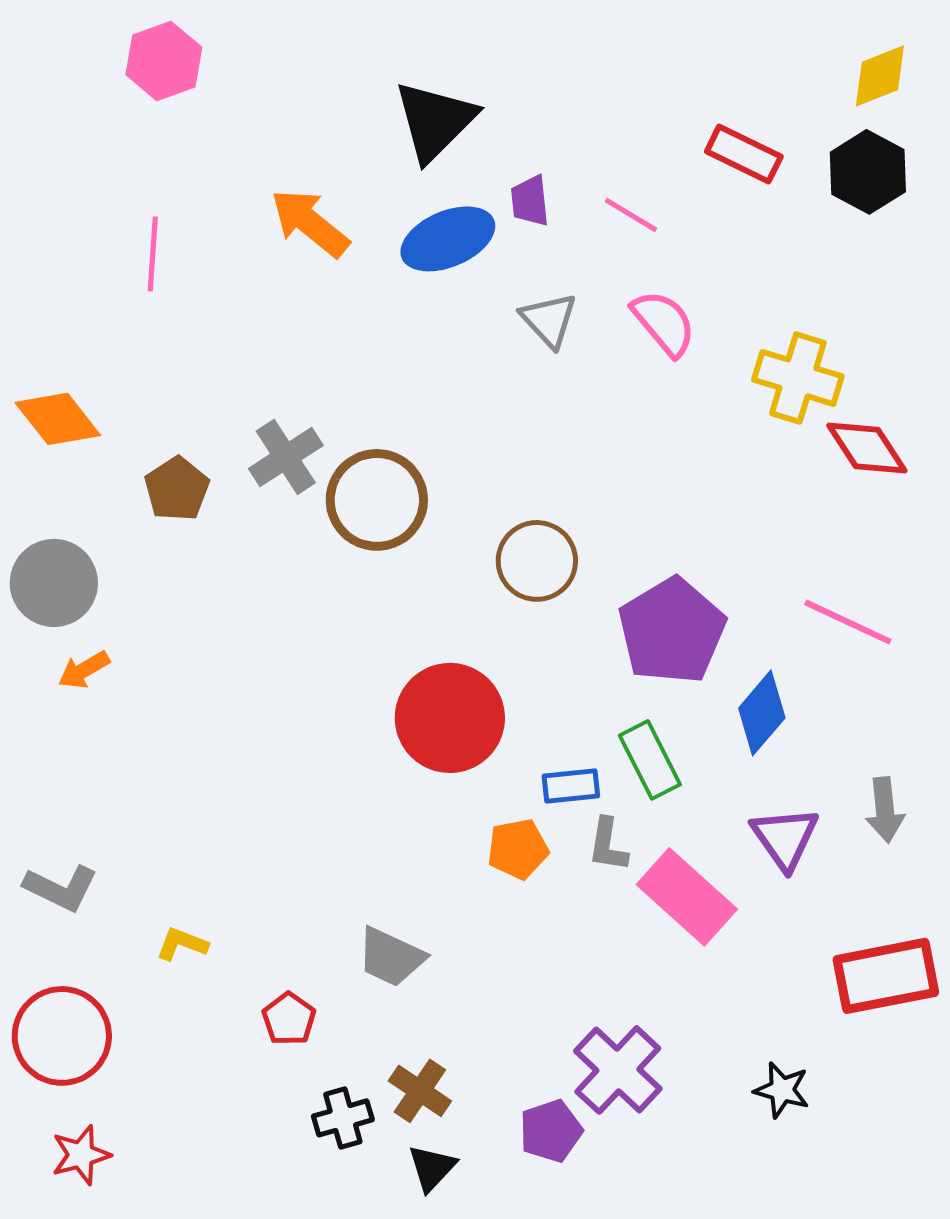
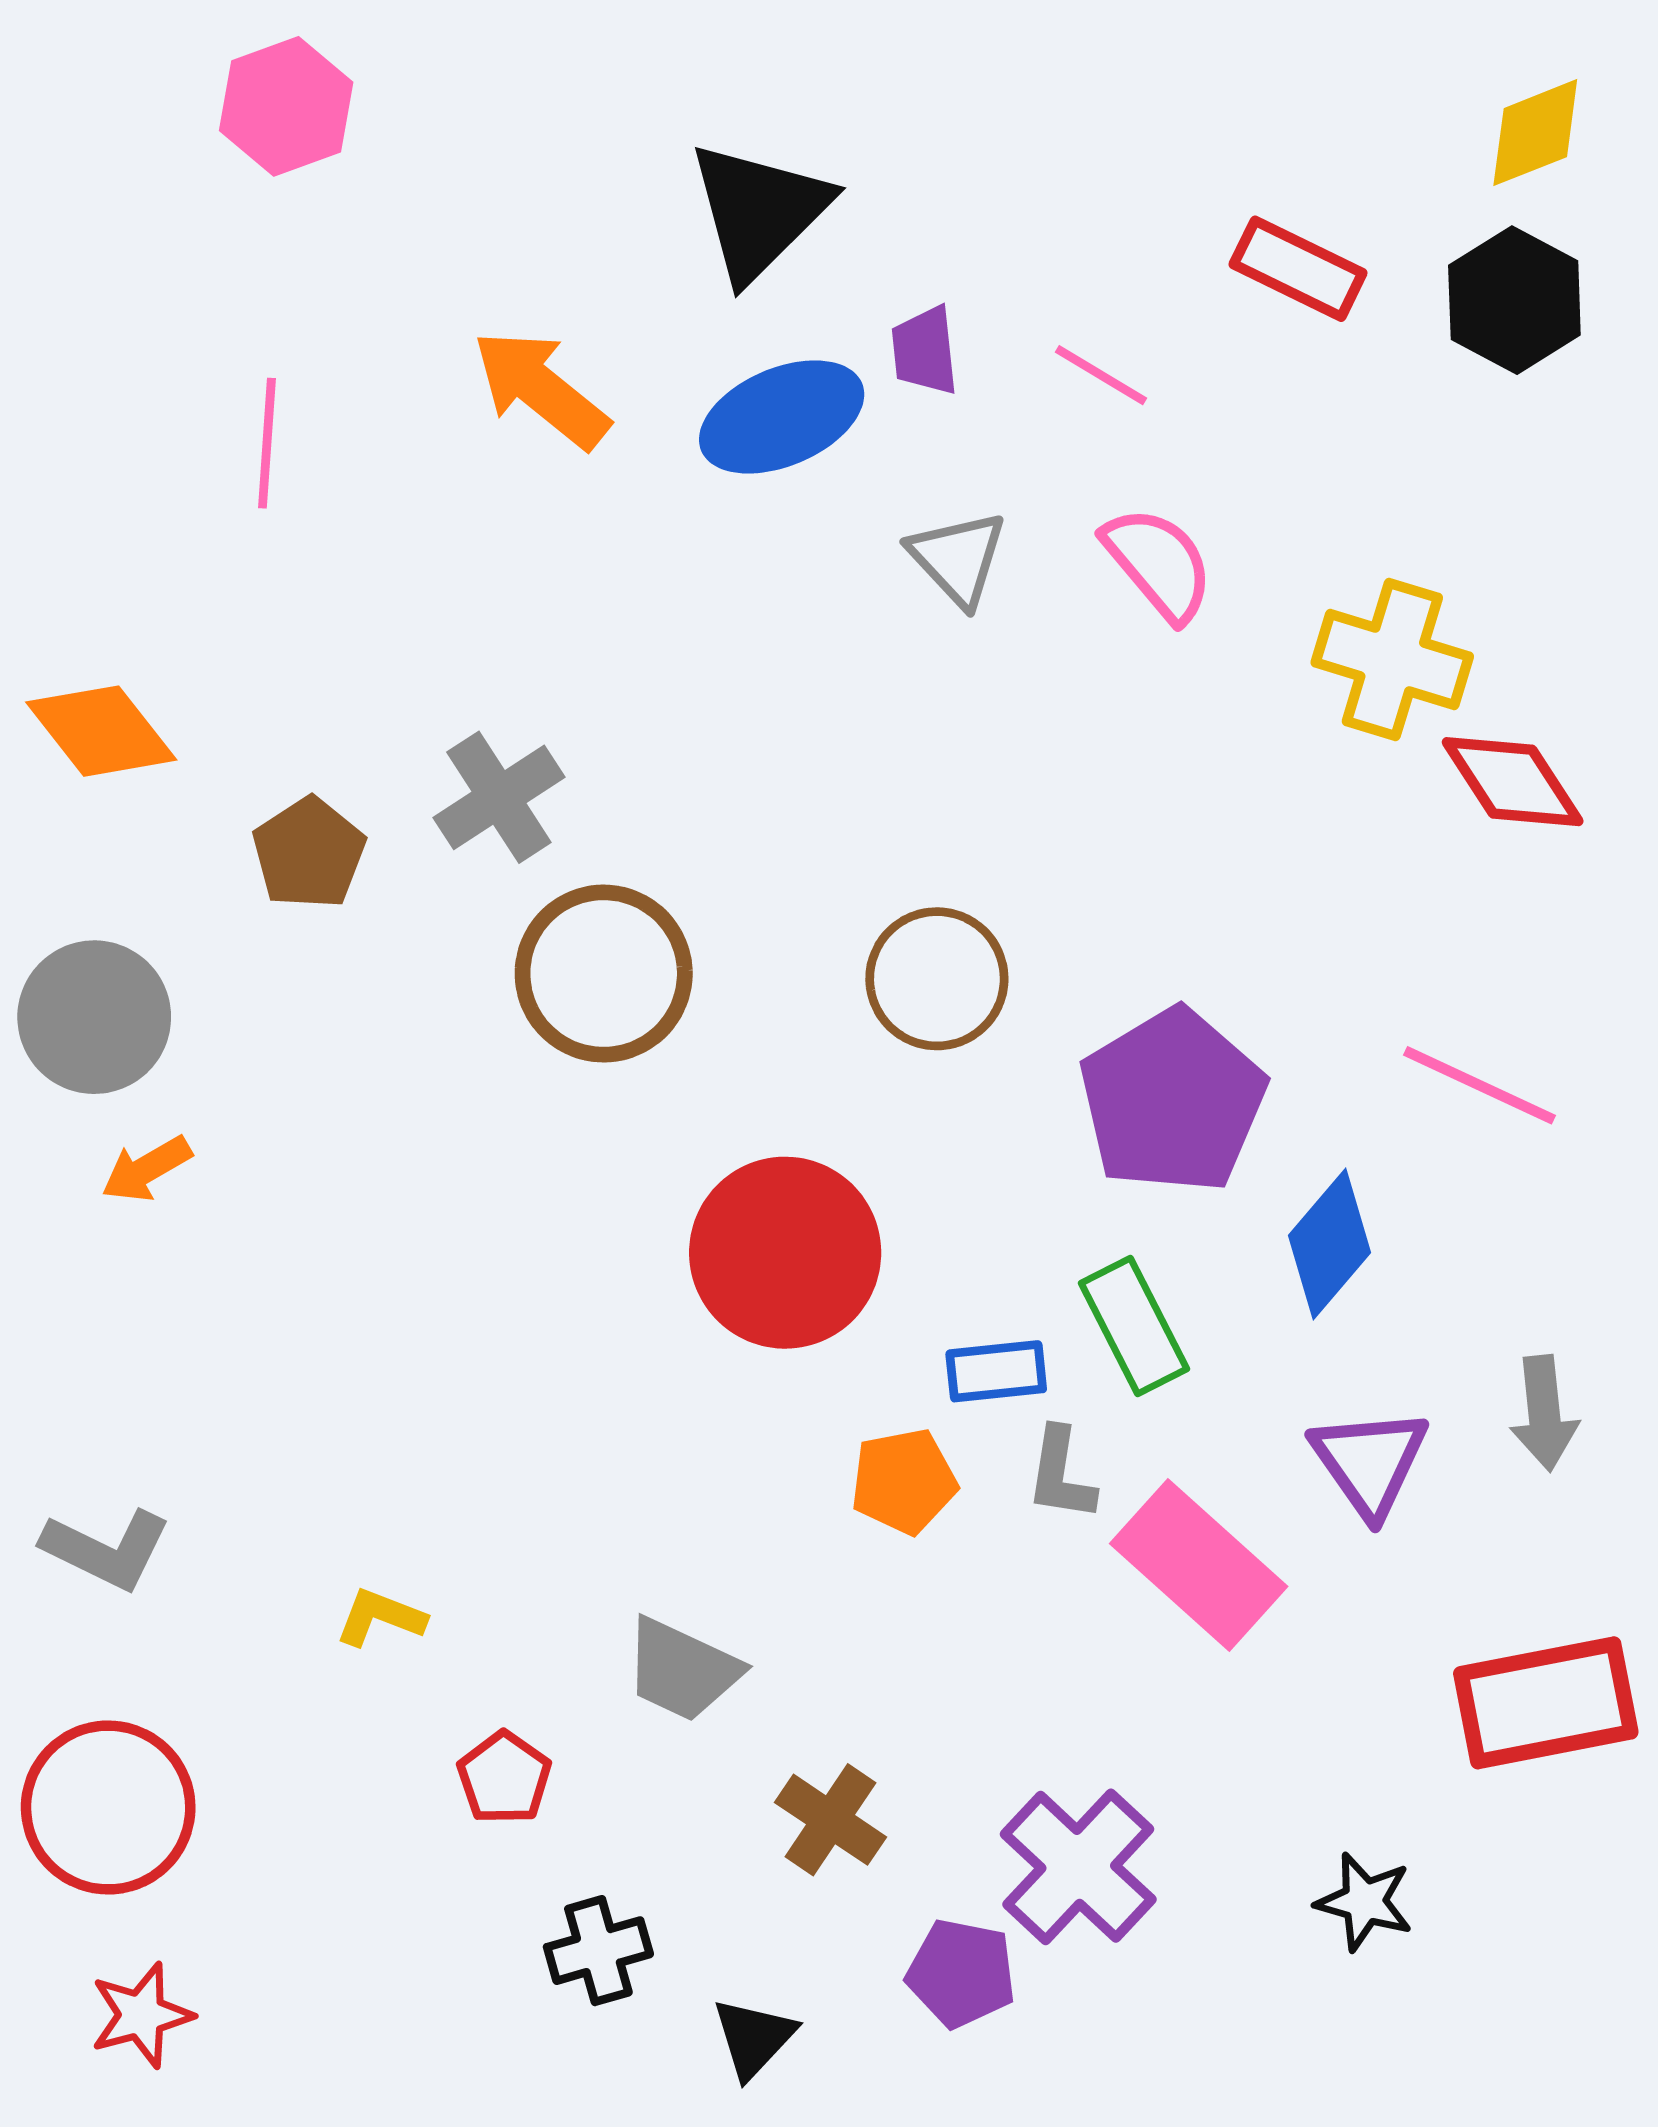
brown circle: (377, 500) -> (604, 974), moved
yellow L-shape: (182, 944) -> (380, 1617), moved
brown cross: (420, 1091) -> (830, 1820), moved
purple pentagon: (551, 1131) -> (961, 1973), turned 30

